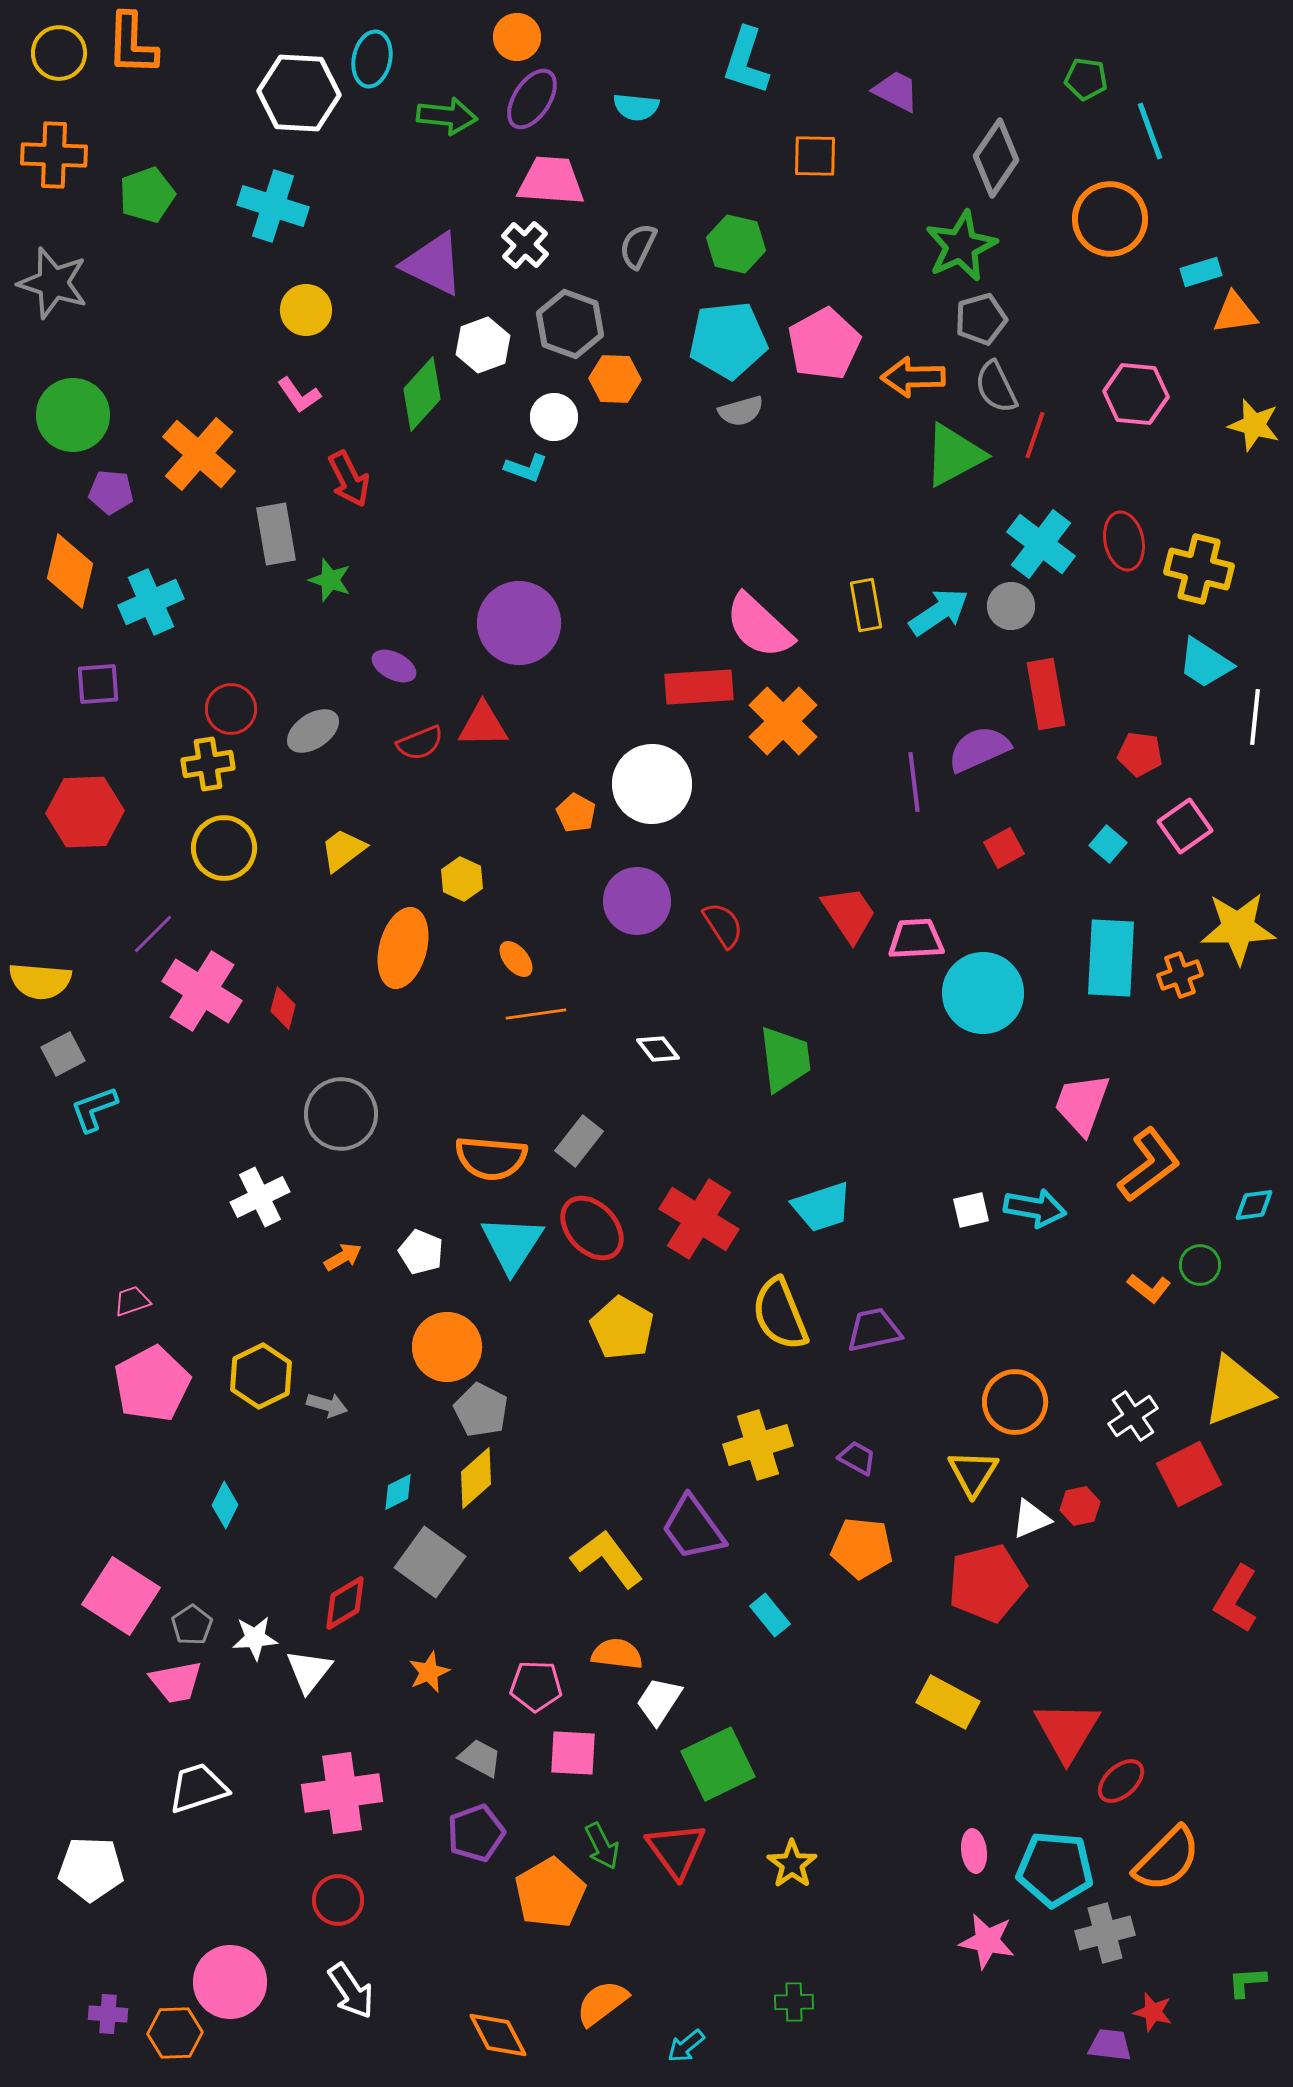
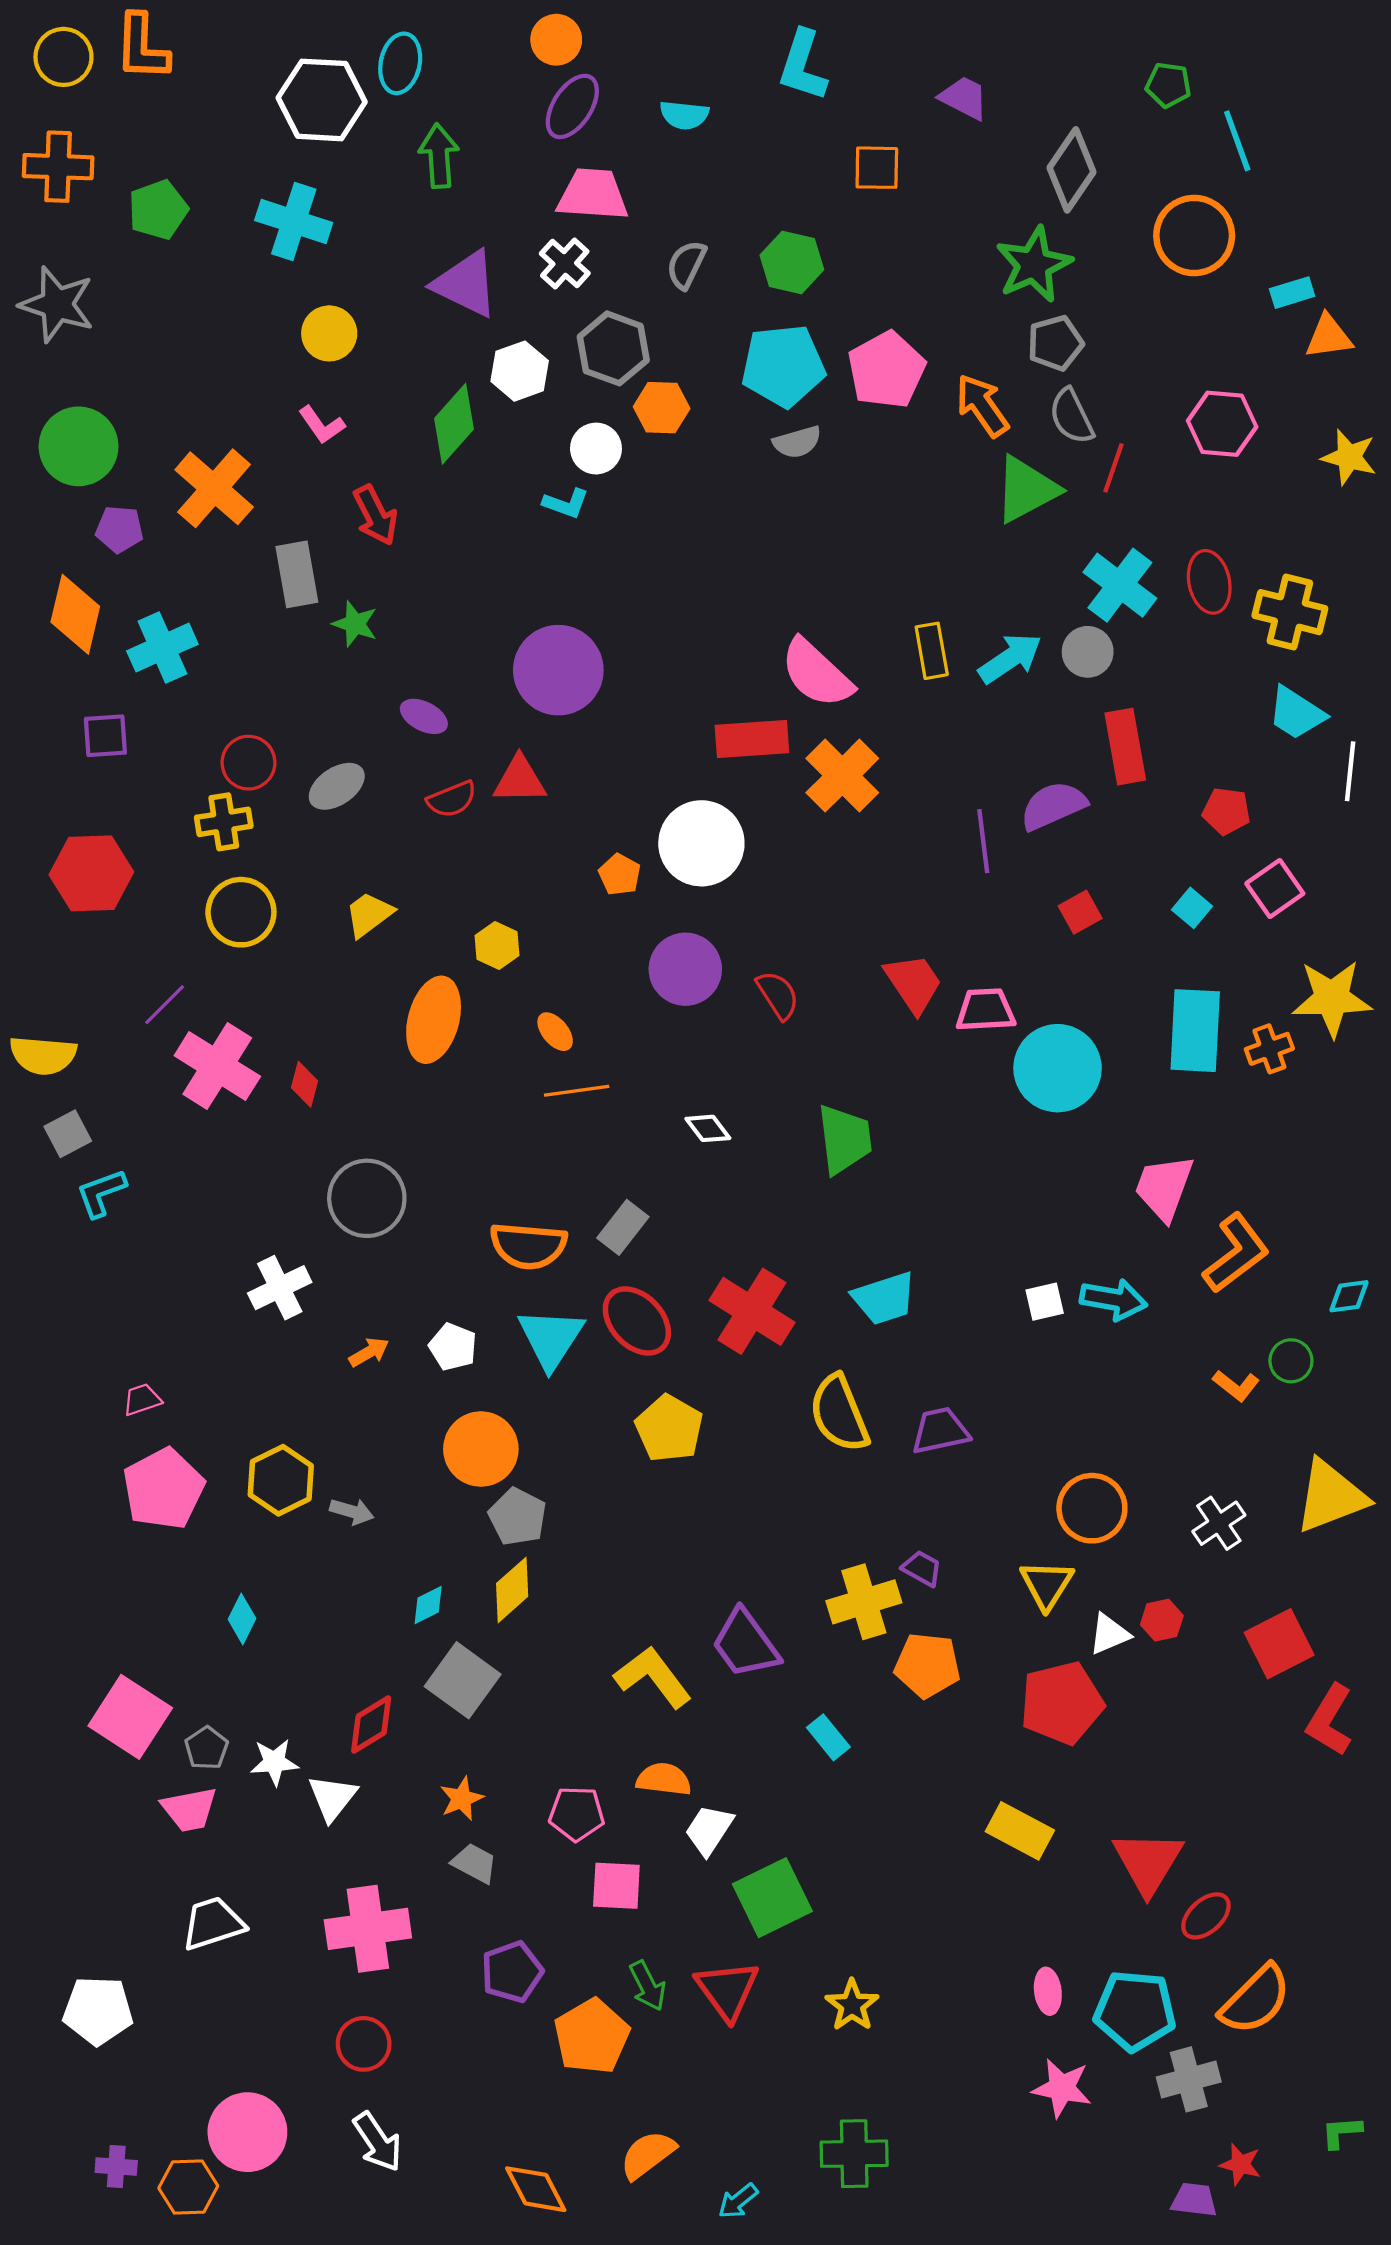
green arrow: (447, 116) -> (439, 156), moved, turned -100
orange arrow: (913, 377) -> (982, 405), turned 56
yellow cross: (758, 1445) -> (864, 1602), moved
red square: (1189, 1474) -> (1279, 1644), moved
gray trapezoid: (480, 1758) -> (474, 1863), moved
green cross: (794, 2002) -> (854, 2154), size x1.6

